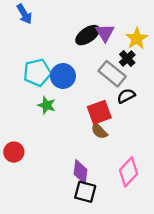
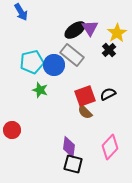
gray rectangle: (112, 74) -> (72, 55), moved
black semicircle: (126, 96) -> (108, 94), moved

